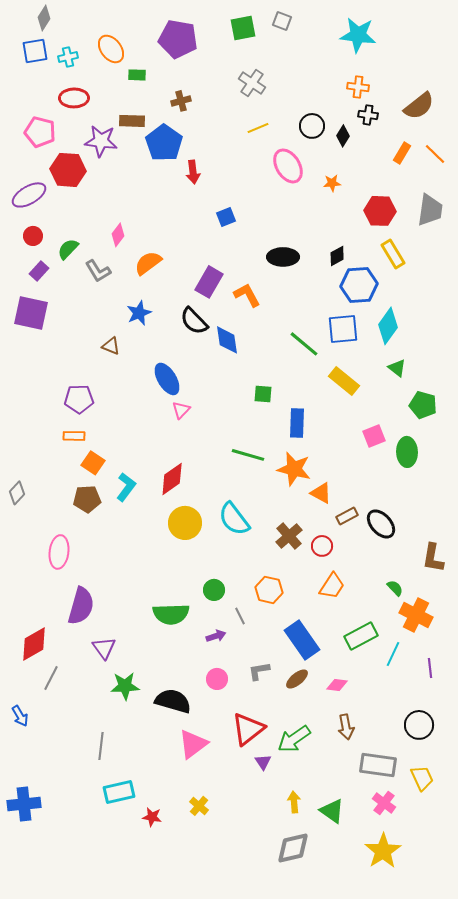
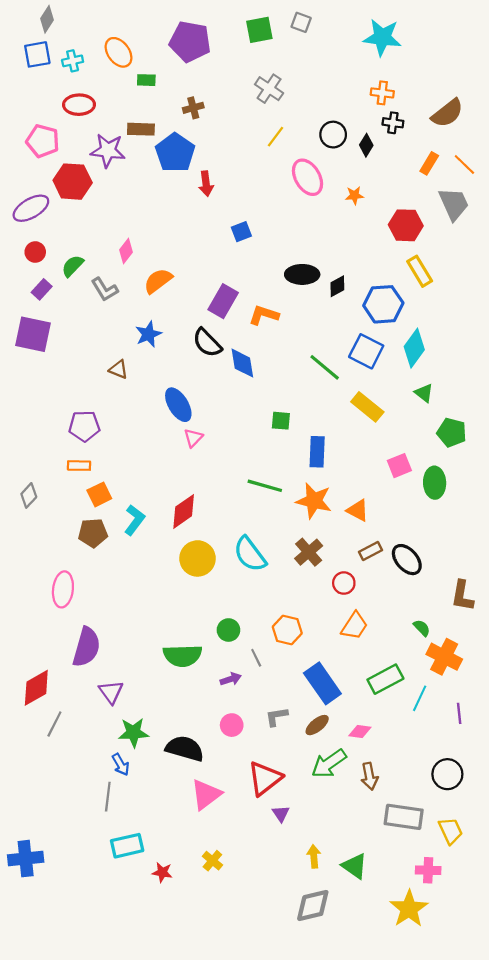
yellow line: (258, 128) -> (275, 137), turned -30
gray trapezoid: (430, 210) -> (454, 204), moved, turned -32
black diamond: (337, 256) -> (337, 286), moved
orange L-shape: (247, 295) -> (264, 315), turned -44
blue square: (343, 329) -> (366, 351), turned 32
orange square: (93, 463) -> (99, 494), turned 30
gray diamond: (17, 493) -> (29, 495), moved
orange triangle: (321, 493) -> (358, 510), moved
brown cross: (289, 536) -> (309, 552), moved
blue arrow: (20, 716) -> (121, 765), moved
green arrow: (294, 739) -> (329, 763), moved
pink cross: (384, 803) -> (428, 870), moved, turned -35

